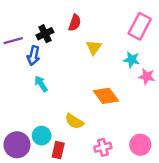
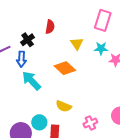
yellow triangle: (94, 47) -> (77, 44), moved
cyan arrow: (41, 84) -> (31, 81), size x1.5
orange diamond: (106, 96) -> (65, 68), moved

